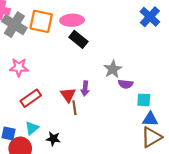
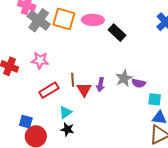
black rectangle: (78, 39) -> (117, 33), moved
gray star: (113, 69) -> (124, 78), moved
brown line: (74, 108) -> (73, 80), moved
cyan triangle: (32, 128) -> (66, 112), moved

